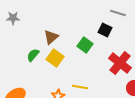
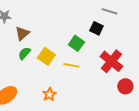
brown triangle: (51, 37) -> (22, 33), moved
yellow line: (80, 87) -> (71, 65), moved

